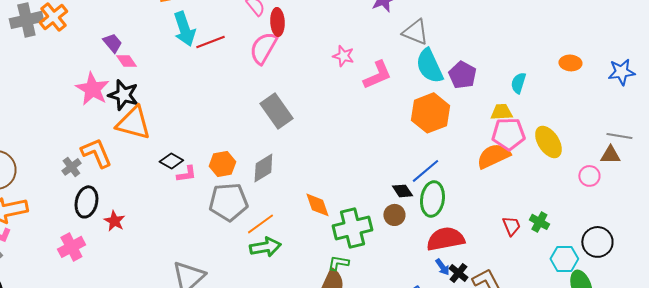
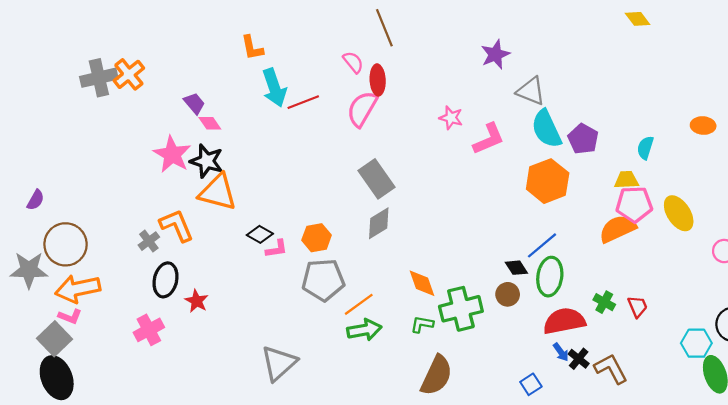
gray diamond: (263, 168) -> (379, 223), moved
green cross: (539, 222) -> (604, 302), moved
green L-shape: (338, 263) -> (422, 324), moved

